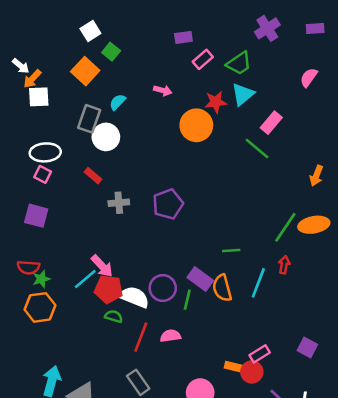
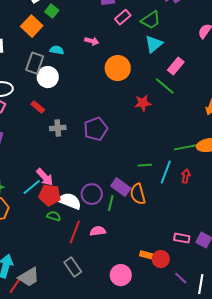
cyan semicircle: (118, 102) -> (57, 50), turned 56
red star: (216, 102) -> (143, 103), moved
green line: (285, 227) -> (187, 147), turned 45
cyan line: (258, 283) -> (166, 172), moved
pink rectangle: (260, 354) -> (182, 238), moved, turned 42

